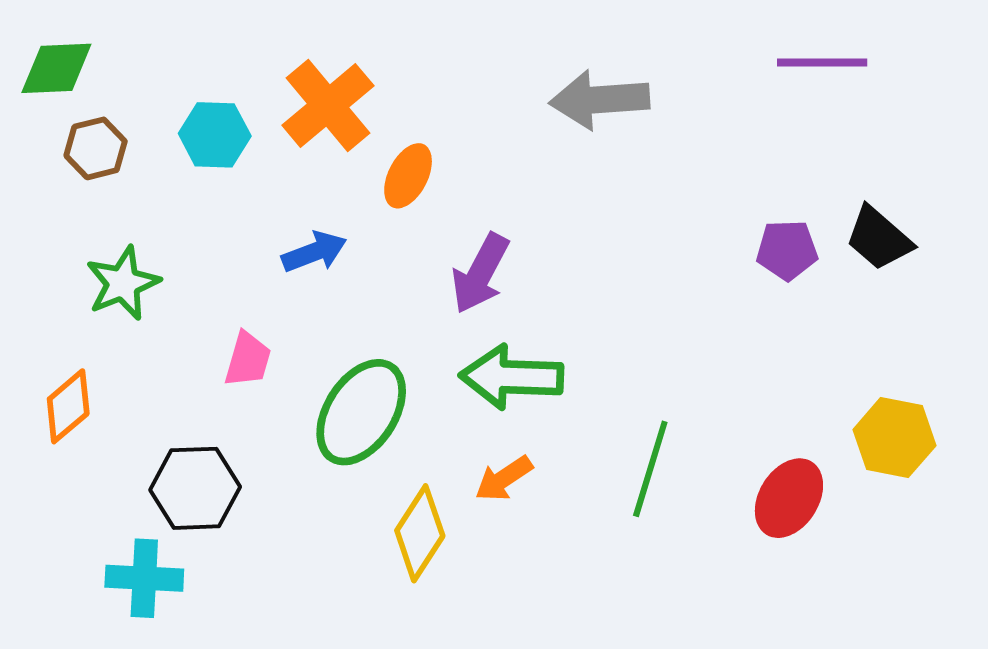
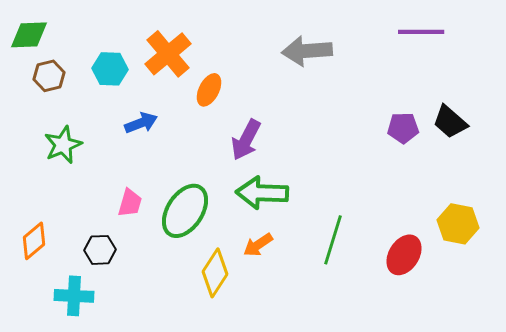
blue arrow: (314, 252) -> (141, 123), moved
pink trapezoid: (248, 359) -> (130, 203), moved
orange diamond: (68, 406) -> (34, 241), moved
black hexagon: (195, 488) -> (100, 250), size x0.7

